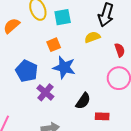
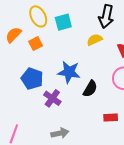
orange square: (54, 45) -> (36, 44), moved
black semicircle: (83, 101) -> (90, 89), moved

